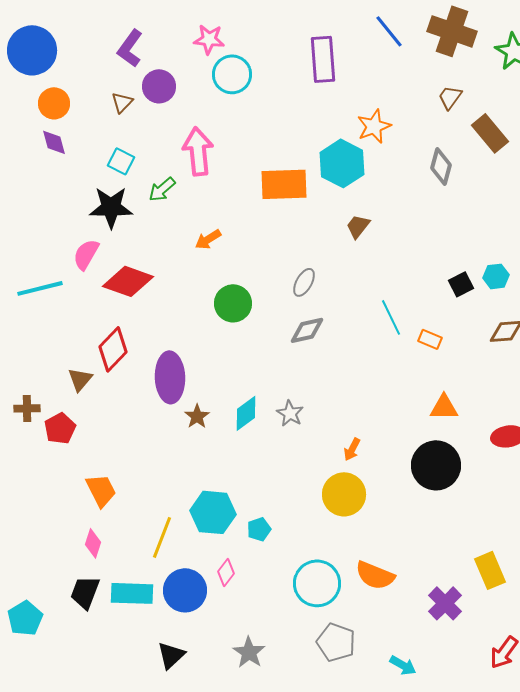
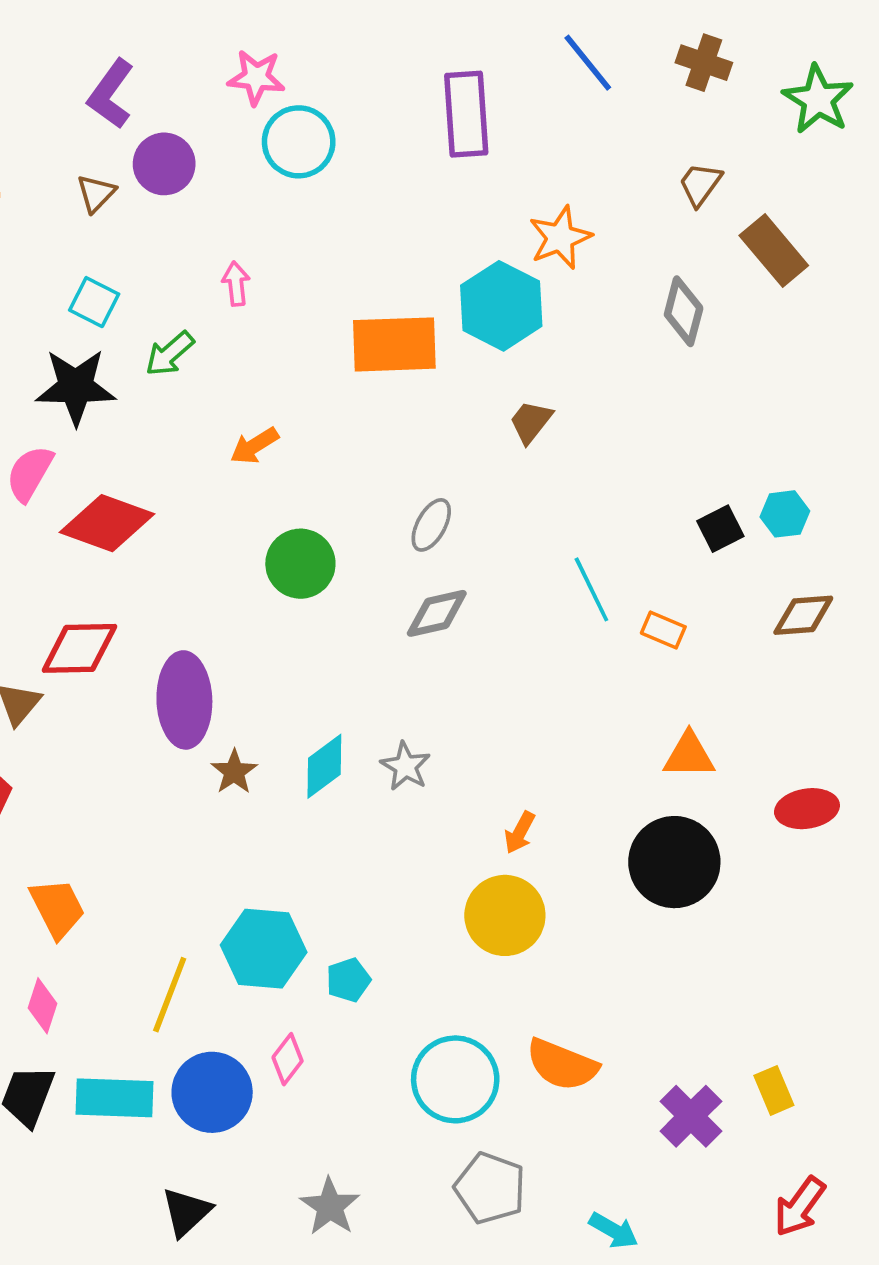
brown cross: (452, 31) -> (704, 63), size x0.6
pink arrow: (198, 151) -> (236, 284), size x0.5
red diamond: (113, 349) -> (79, 648), turned 45
yellow rectangle: (490, 570) -> (774, 1090), moved, size x0.7

